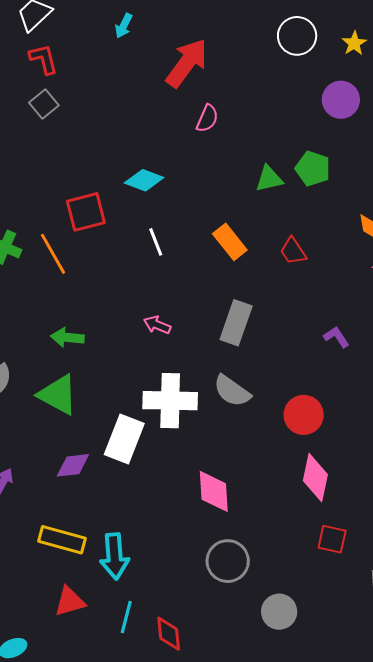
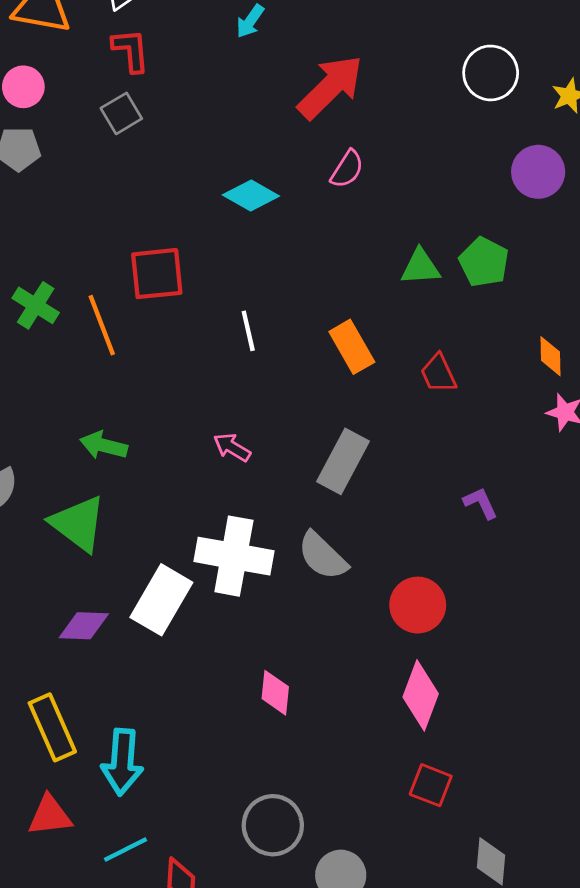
cyan diamond: (144, 180) -> (251, 196), moved
pink diamond: (214, 491) -> (275, 693), size x0.7
yellow rectangle: (62, 540) -> (52, 727), turned 42
gray circle: (228, 561) -> (273, 825), moved
cyan line: (126, 617) -> (125, 849), turned 40

